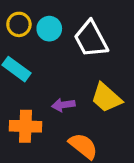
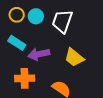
white trapezoid: (91, 39) -> (62, 21), turned 50
purple arrow: (63, 105) -> (39, 54), moved, size x1.5

